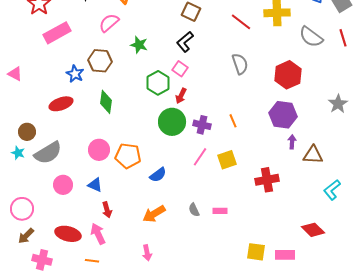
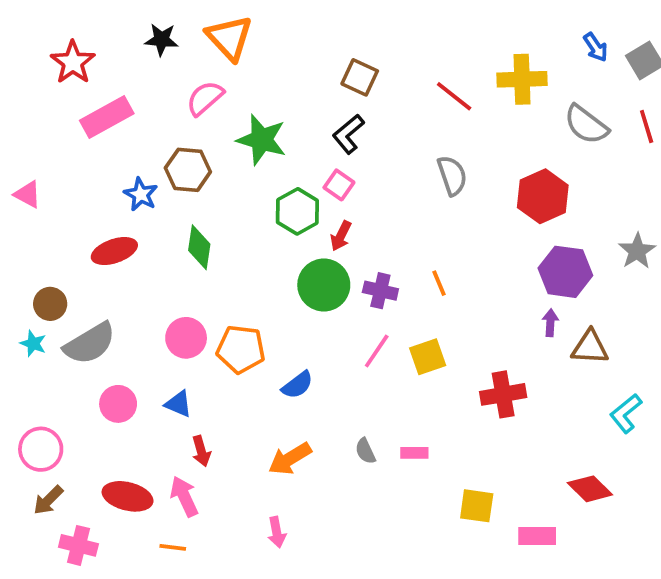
green star: (139, 45) -> (262, 140), size x1.5
purple hexagon: (283, 115) -> (565, 272), moved
yellow square: (256, 252) -> (477, 506), moved

